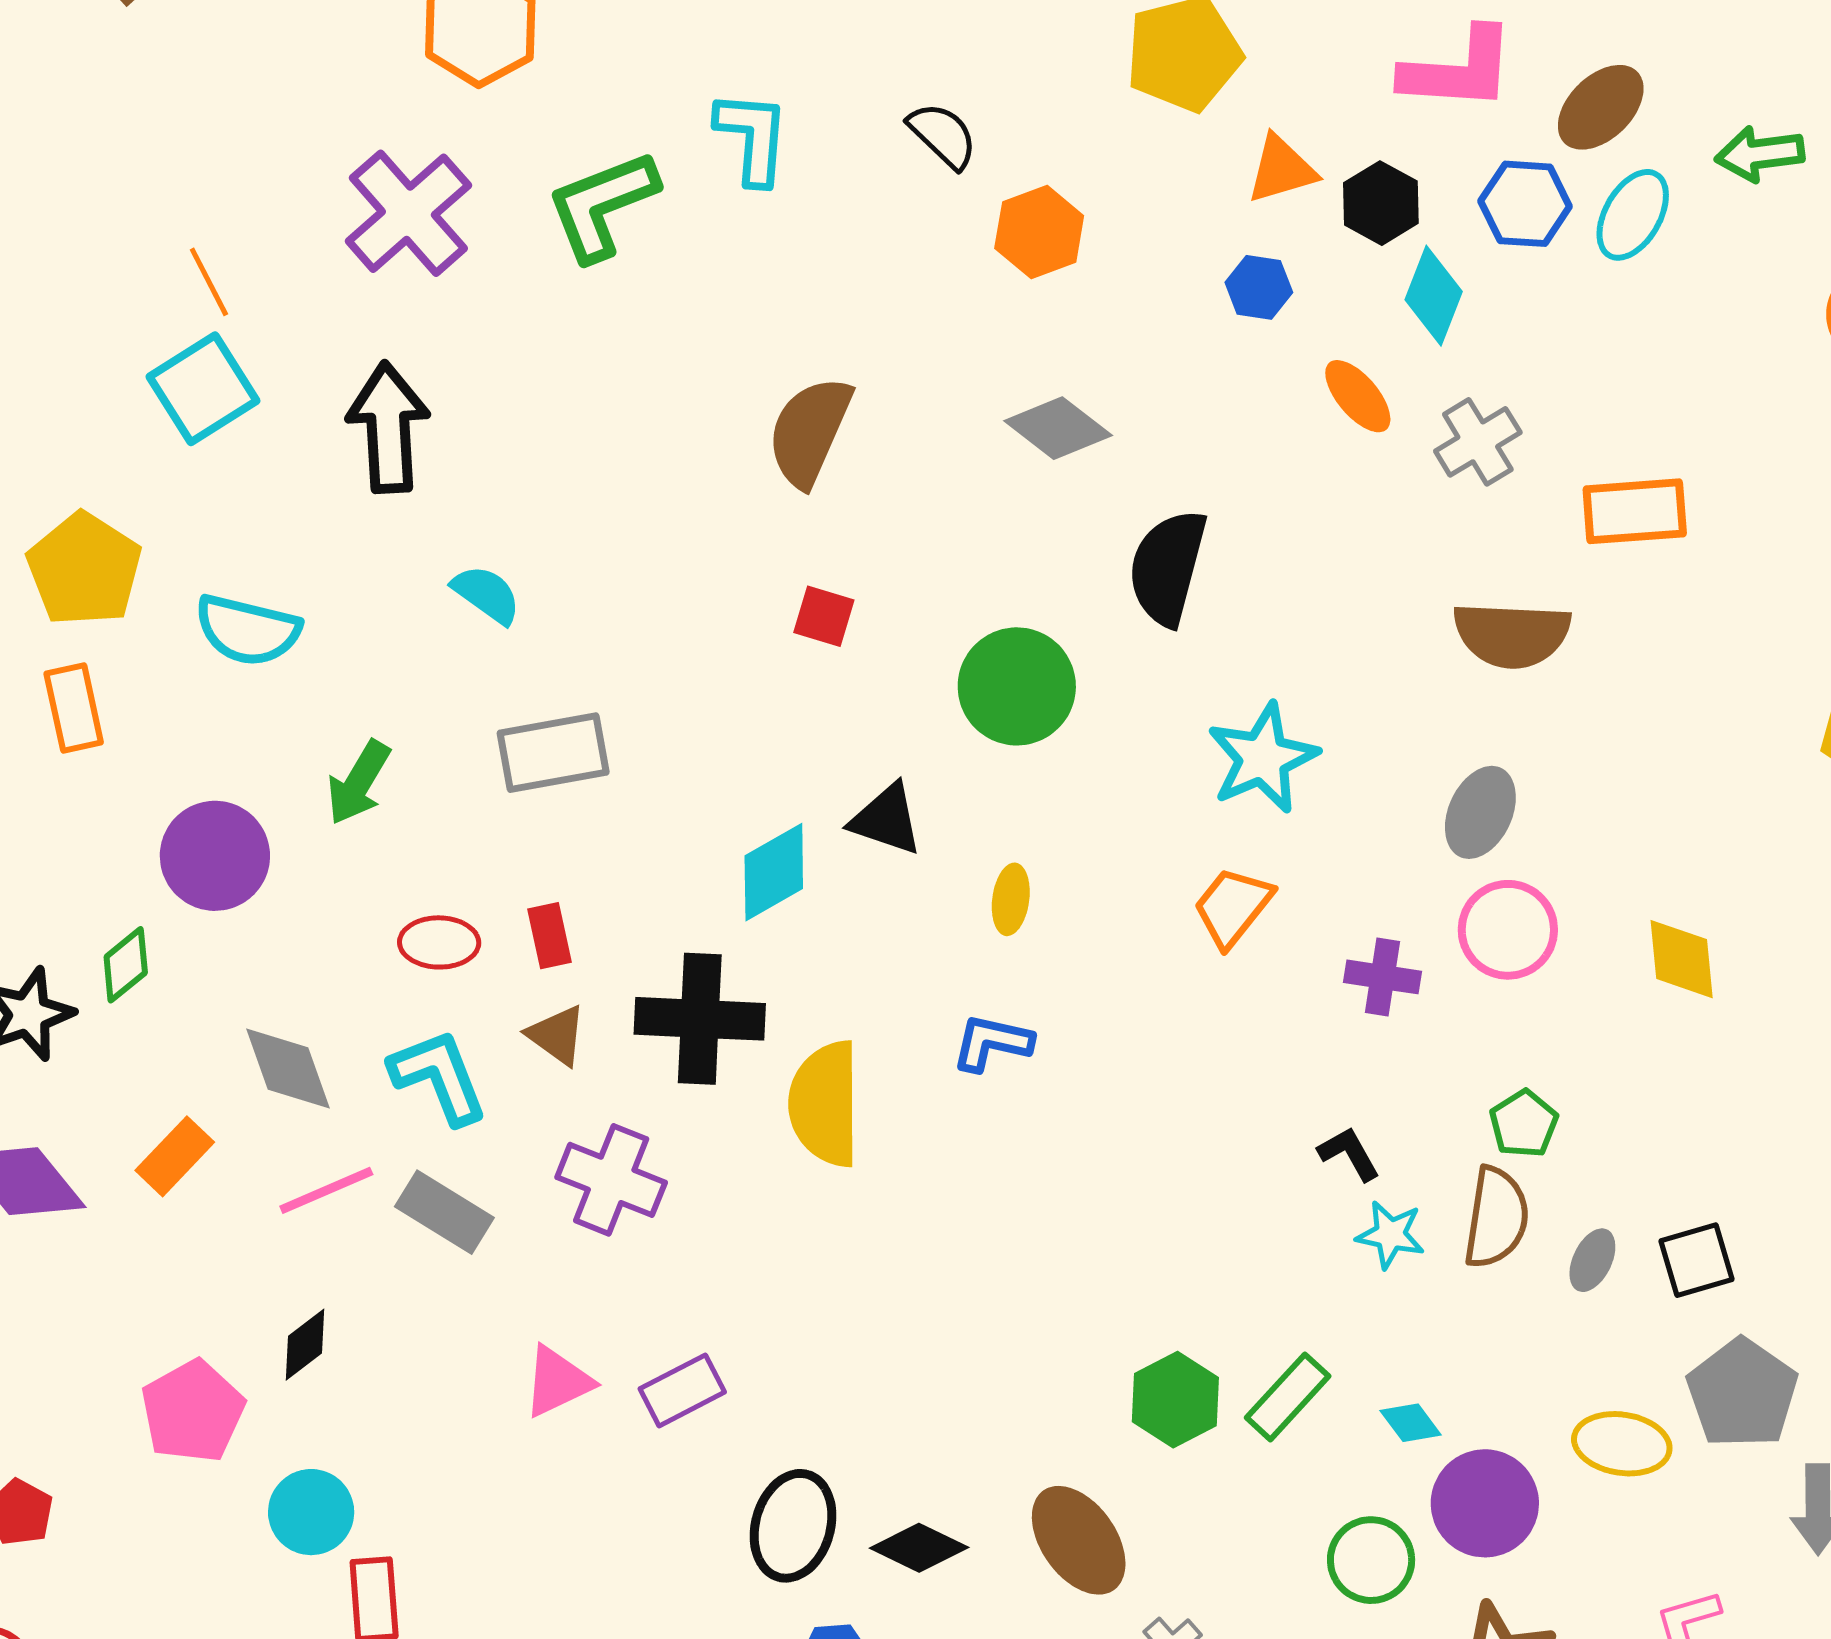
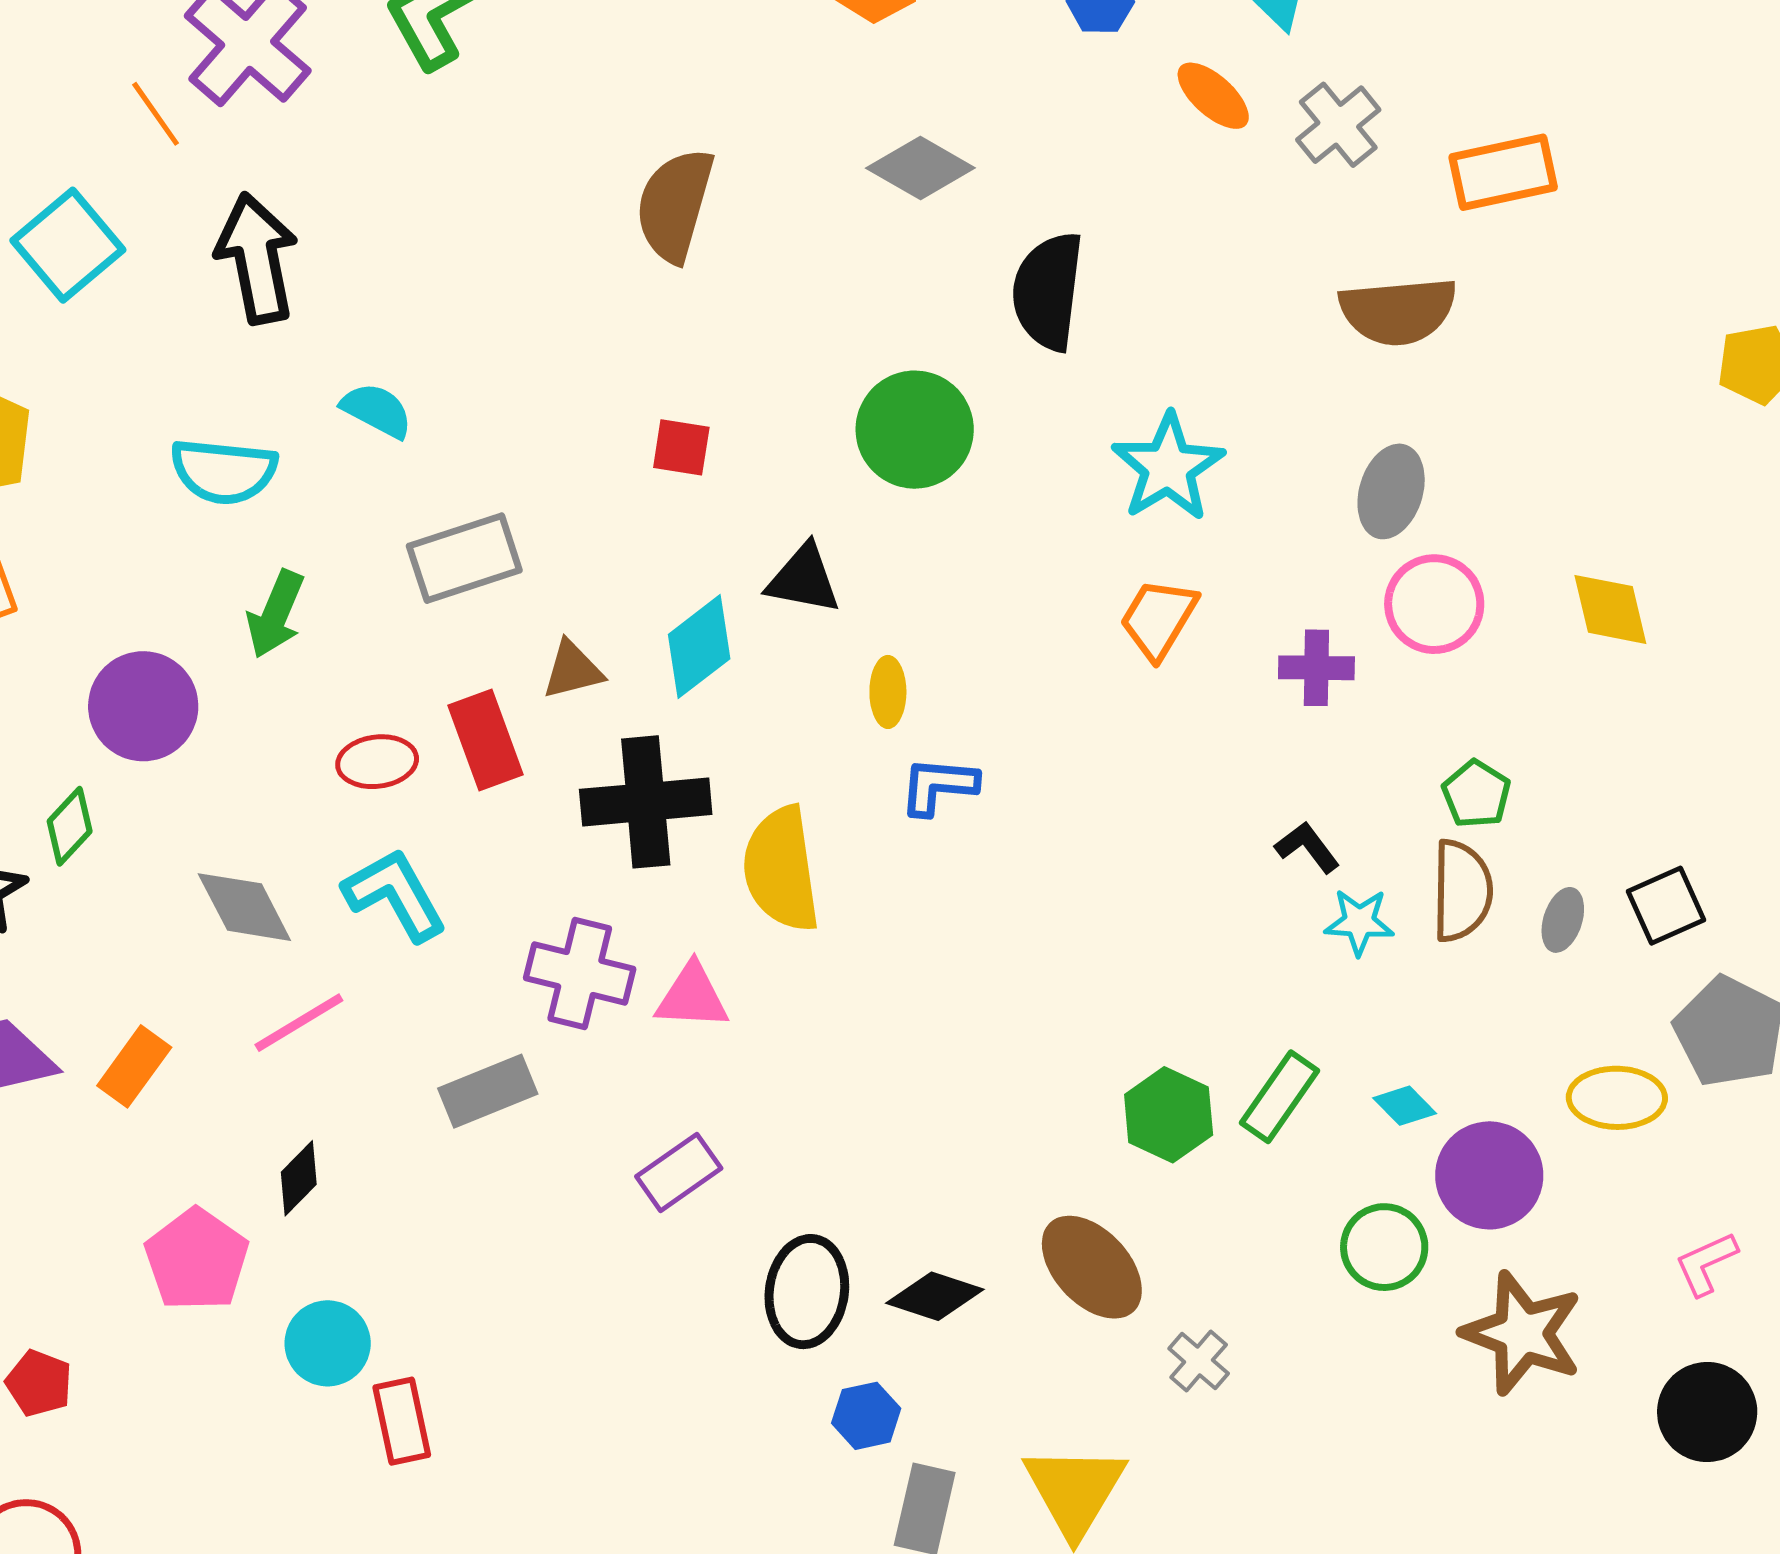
orange line: (209, 282) -> (156, 114), moved
red square: (824, 616) -> (681, 447), moved
cyan semicircle: (248, 630) -> (224, 471), moved
yellow ellipse: (1011, 899) -> (888, 692), moved
red rectangle: (550, 936) -> (486, 740), size x1.5
brown triangle: (557, 1035) -> (573, 670), moved, turned -42
orange rectangle: (175, 1156) -> (134, 1066), moved
gray rectangle: (444, 1212) -> (488, 1091), moved, turned -46
pink triangle: (558, 1382) -> (692, 997), moved, turned 36

